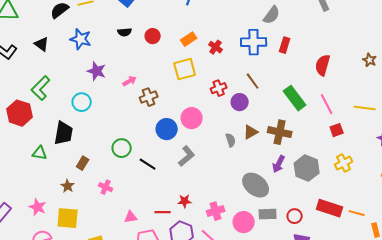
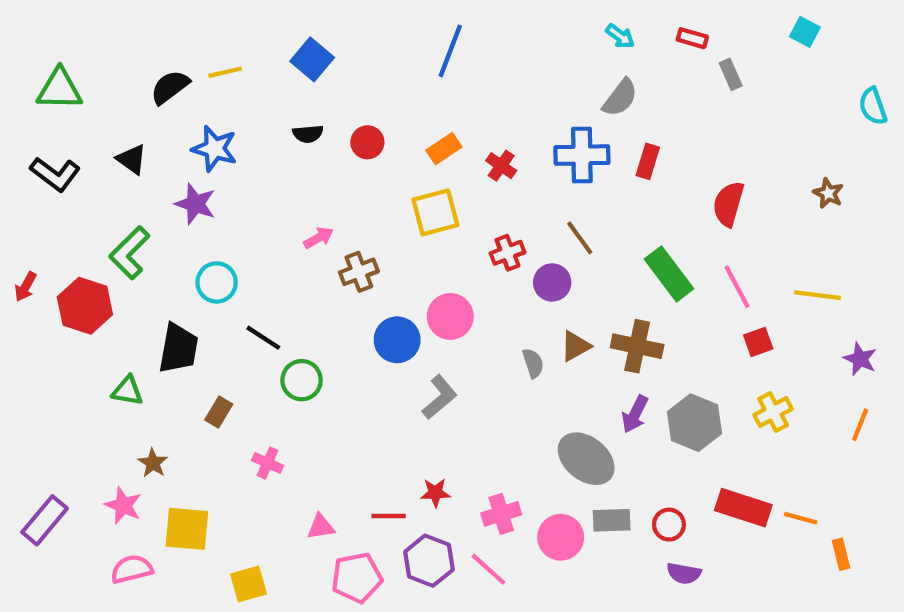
purple star: (97, 71) -> (195, 204), moved
black line: (148, 164) -> (263, 338), moved
brown star: (68, 186) -> (153, 463), moved

